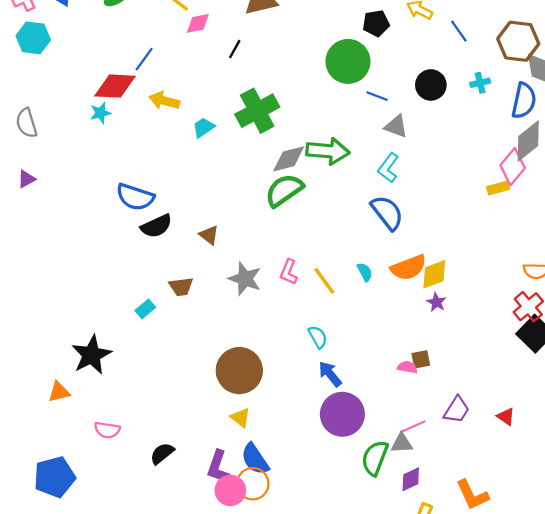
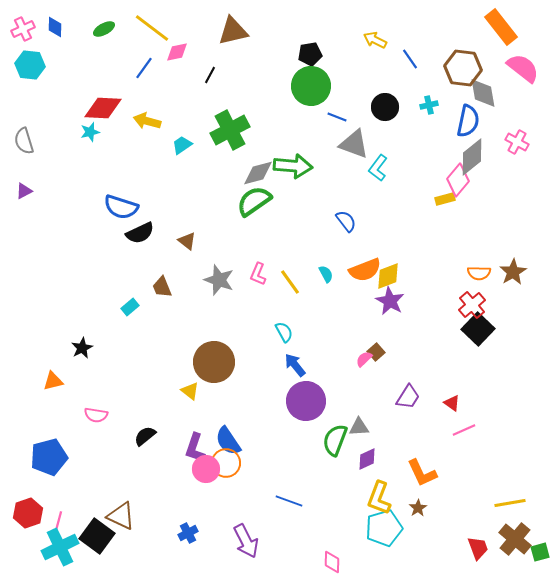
black pentagon: (376, 23) -> (310, 54), moved
blue line: (144, 59) -> (144, 68), moved
gray triangle: (396, 126) -> (354, 144), size x1.4
cyan L-shape: (388, 168) -> (378, 168), moved
blue semicircle: (387, 213) -> (346, 221), size x0.7
brown trapezoid: (181, 287) -> (162, 287), turned 75
purple star: (436, 302) -> (390, 301), size x1.6
black star: (91, 355) -> (82, 348), size x0.6
brown square: (421, 359) -> (376, 352), turned -30
pink semicircle: (407, 367) -> (364, 359), turned -54
yellow triangle: (240, 418) -> (190, 391), moved
pink line: (413, 427) -> (464, 430), moved

